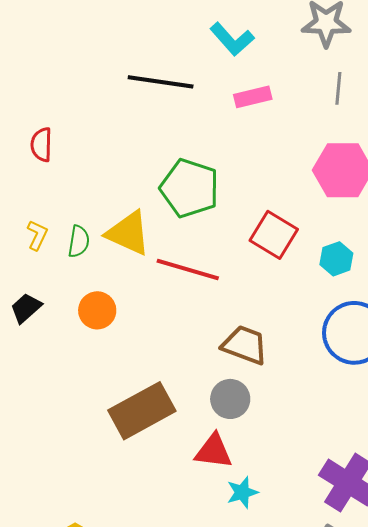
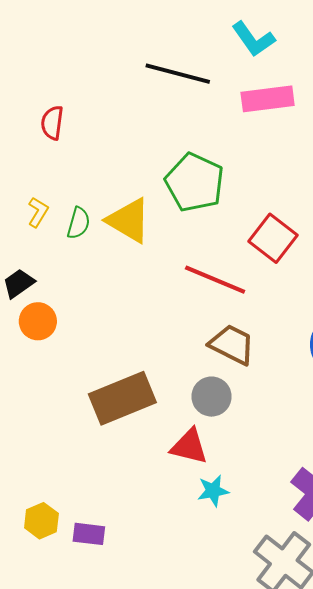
pink rectangle: (253, 97) -> (268, 99), size x1.4
red line: (188, 269) -> (215, 280), moved
orange circle: (97, 310) -> (38, 321), moved

